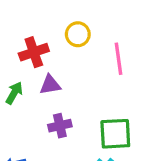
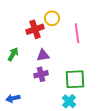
red cross: (34, 52) -> (35, 29), moved
purple triangle: (50, 85) -> (43, 55), moved

